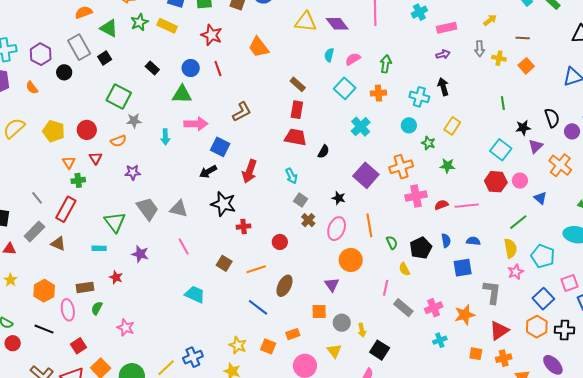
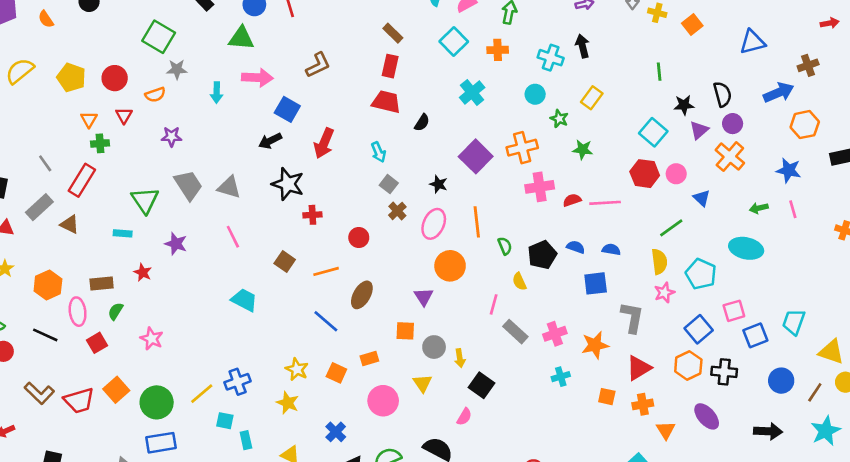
purple circle: (572, 131) -> (733, 124), moved
blue semicircle: (446, 241) -> (576, 247), turned -64
red square: (79, 346) -> (97, 343), moved

